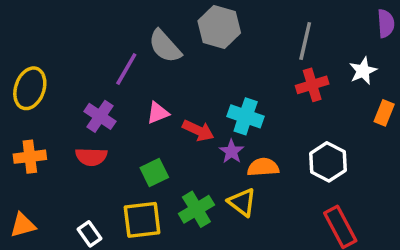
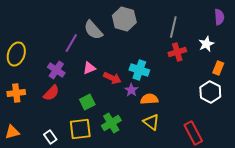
red semicircle: (91, 157) -> (51, 93), turned -48
white hexagon: (328, 162) -> (210, 92), moved
yellow triangle: (242, 202) -> (151, 122), moved

